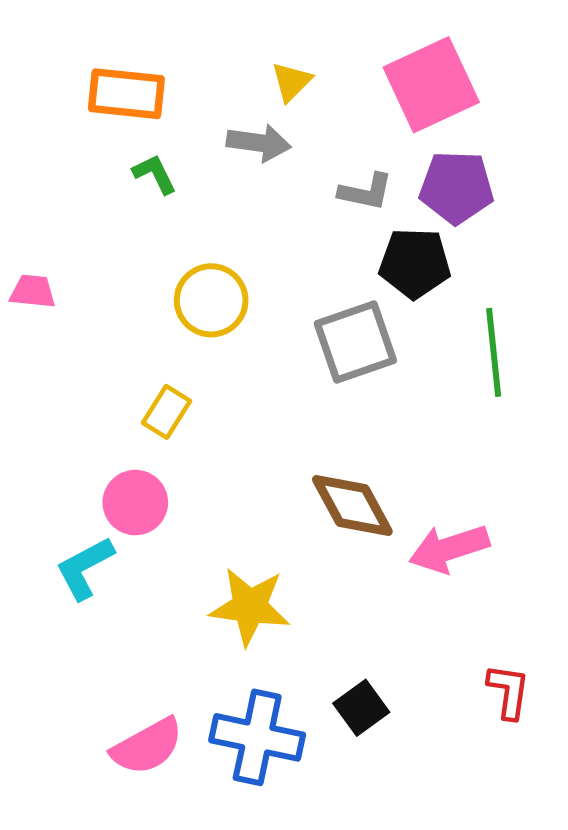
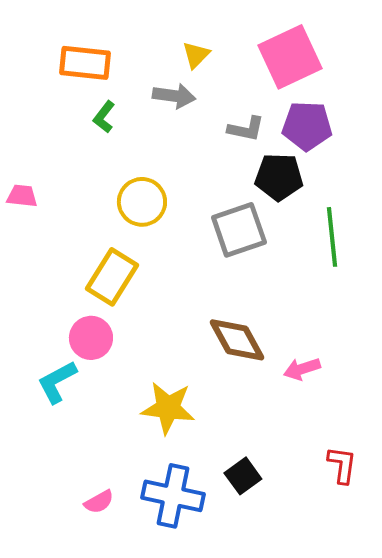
green L-shape: (155, 174) -> (104, 117), turned -116
yellow rectangle: (167, 412) -> (112, 277), size x1.6
pink arrow: (449, 549) -> (302, 369), size x0.7
pink semicircle: (147, 746) -> (99, 502), size x0.6

